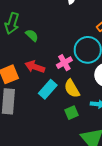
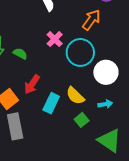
pink cross: (64, 63) -> (55, 39), moved
red arrow: (35, 67) -> (32, 84), turned -60

